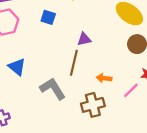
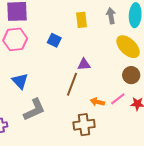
gray L-shape: (53, 89) -> (34, 110), moved, turned 90
pink line: (131, 90) -> (118, 99), moved

